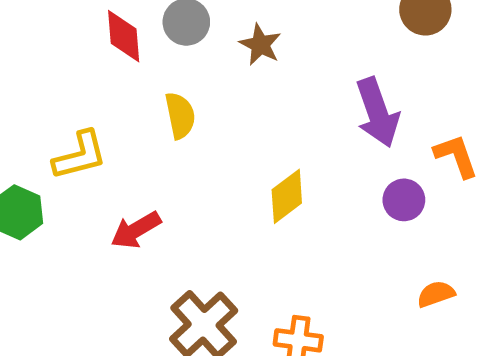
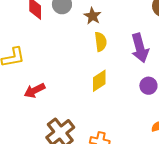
yellow semicircle: (180, 116) -> (101, 42), moved

